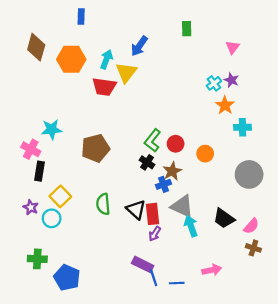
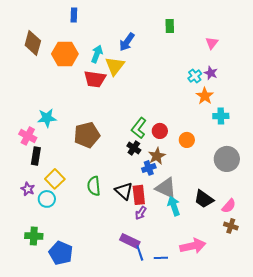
pink arrow: (212, 270) -> (193, 246), size x1.4

